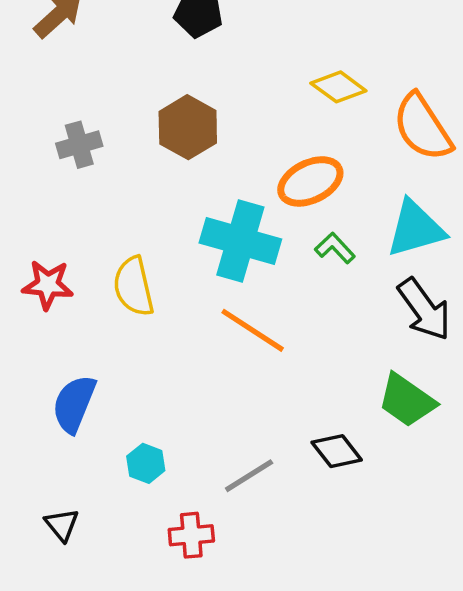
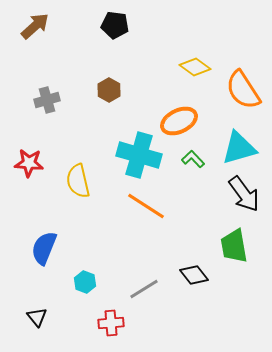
brown hexagon: (188, 127) -> (109, 90), size x0.7
red star: (48, 285) -> (29, 163), moved
green trapezoid: (407, 400) -> (234, 246), turned 45

